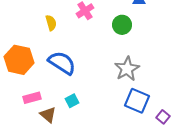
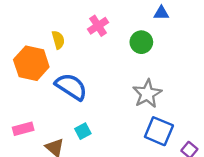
orange hexagon: (19, 60) -> (31, 63), moved
pink rectangle: (32, 98) -> (23, 129), moved

